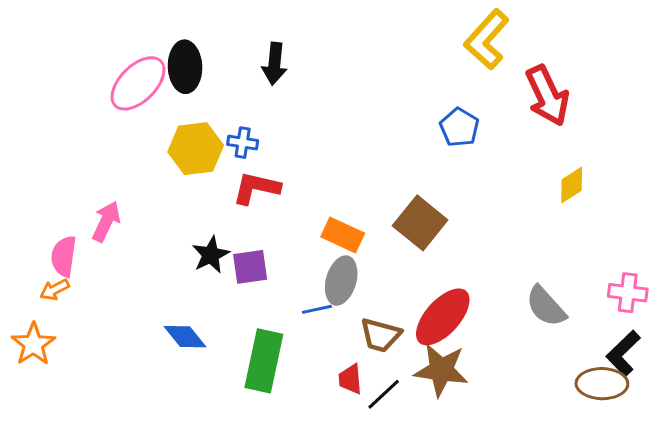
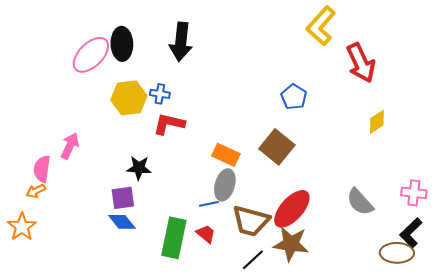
black arrow: (274, 64) -> (181, 42), size x1.4
blue pentagon: (459, 127) -> (294, 97), moved
black star: (211, 255) -> (139, 168), turned 30
purple square: (250, 267) -> (123, 198), moved
brown trapezoid: (381, 335) -> (251, 221), size x1.4
red trapezoid: (350, 379) -> (206, 234), moved, turned 135

